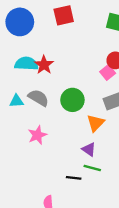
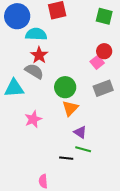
cyan semicircle: (26, 64) -> (36, 34), moved
gray semicircle: (38, 98) -> (34, 71), moved
cyan triangle: (16, 101) -> (14, 88), size x1.5
orange triangle: (96, 123) -> (70, 108), moved

